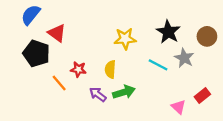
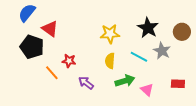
yellow semicircle: (110, 69) -> (110, 61), moved
green arrow: (124, 92) -> (125, 81), moved
red rectangle: (202, 96) -> (178, 84), turned 40
pink triangle: (179, 107) -> (147, 90), moved

